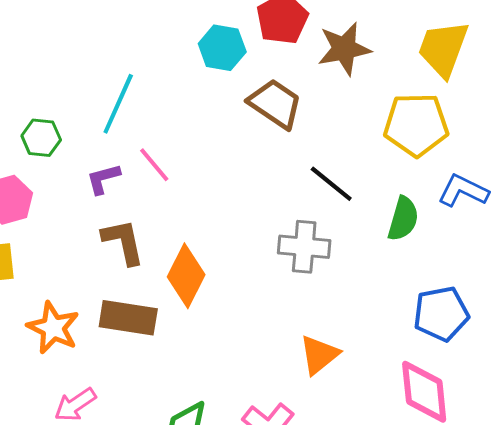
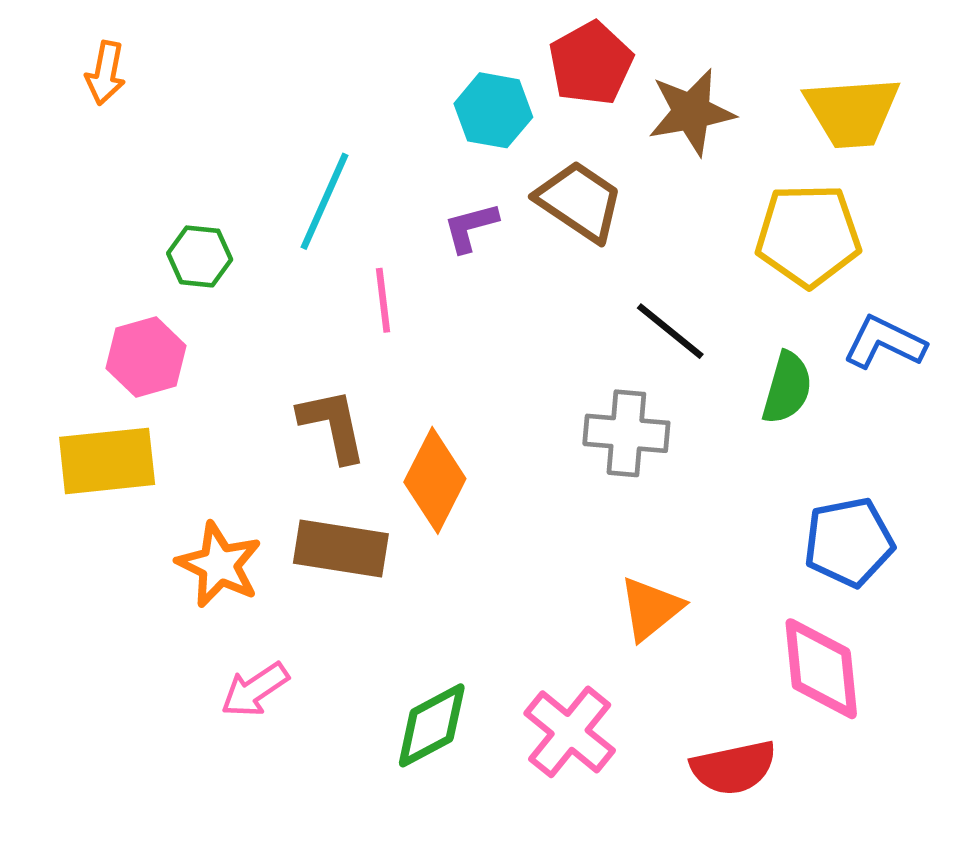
yellow trapezoid: (443, 49) -> (852, 112), turned -114
pink line: (154, 165) -> (383, 300), turned 33
purple L-shape: (103, 179) -> (471, 227), moved

